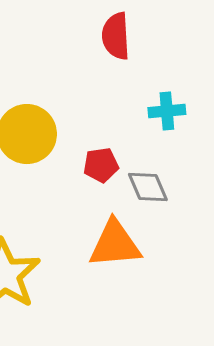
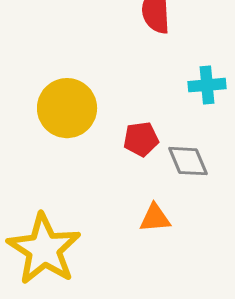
orange triangle: (115, 244) -> (155, 218), size x0.6

